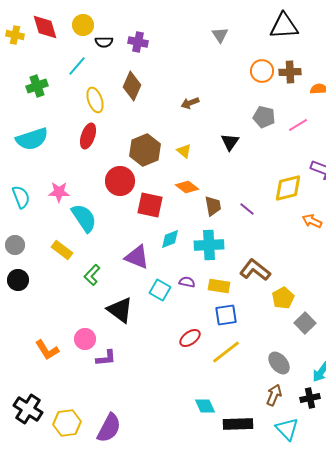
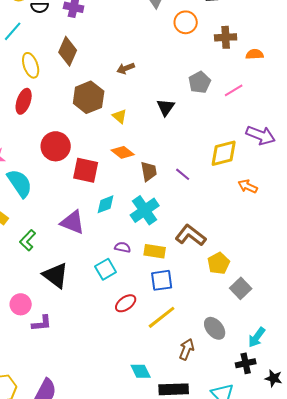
orange circle: (262, 71) -> (186, 22), moved
gray pentagon: (264, 117) -> (200, 82), turned 30
brown hexagon: (145, 150) -> (89, 97), moved
cyan cross: (209, 245) -> (145, 210), turned -32
cyan square: (160, 290) -> (106, 269), moved, turned 30
brown arrow: (274, 395) -> (187, 349), moved

